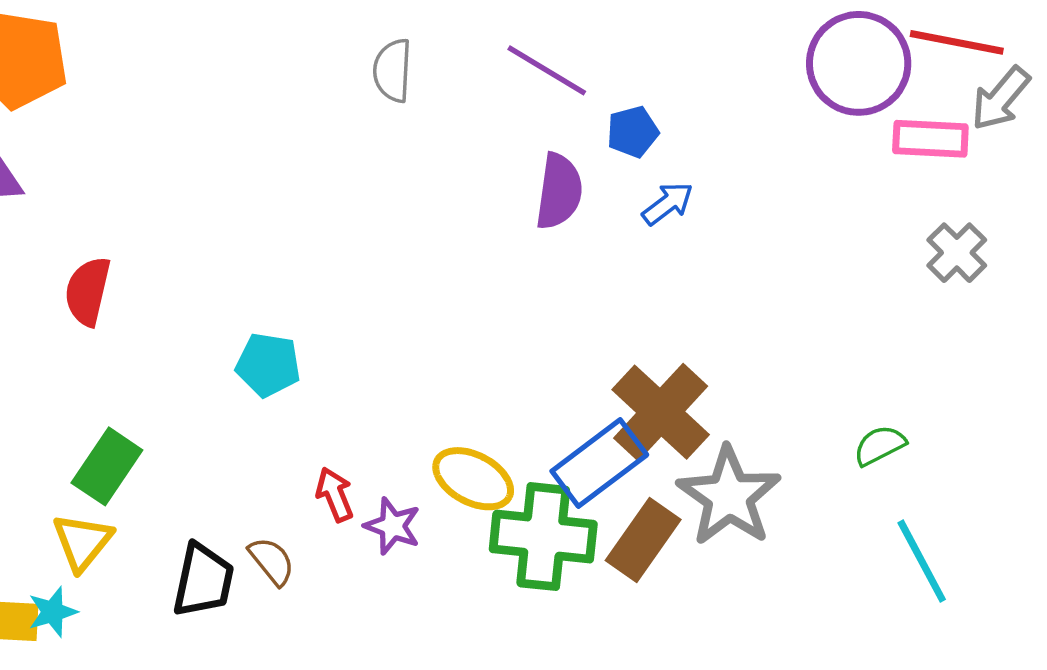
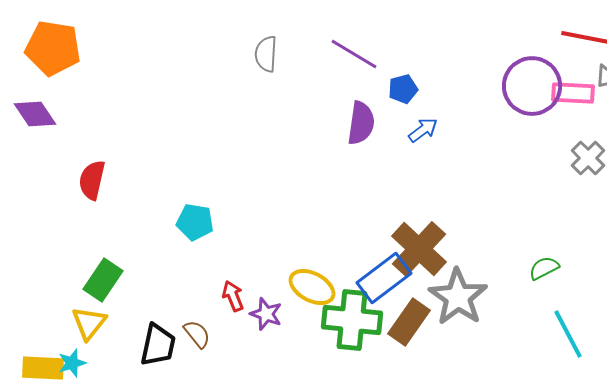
purple circle: (859, 63) -> (532, 86), moved

